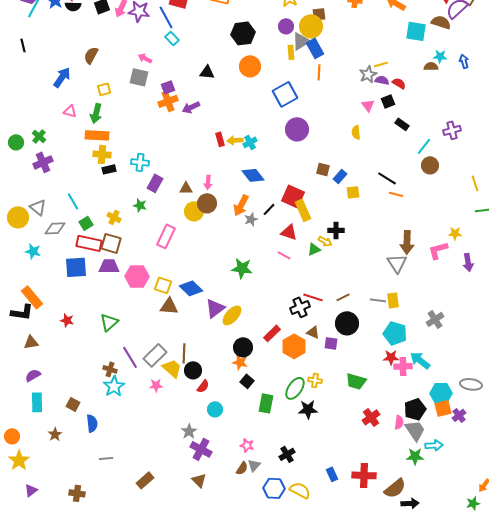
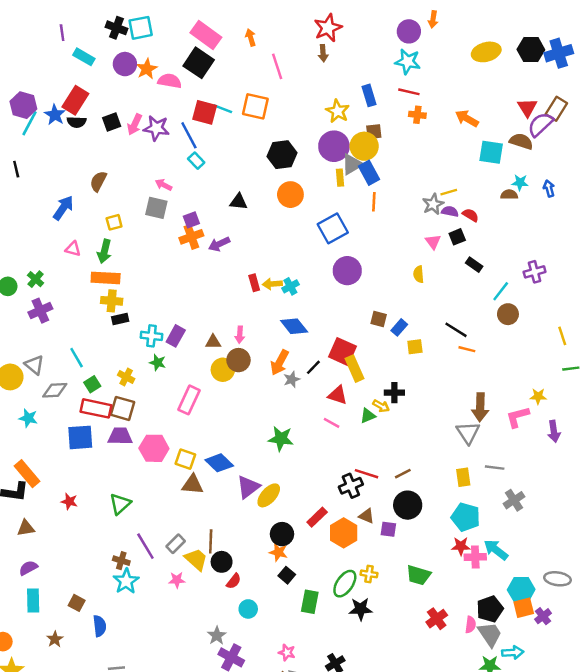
purple circle: (286, 26) -> (334, 146), size x1.6
cyan cross: (140, 162) -> (152, 336), moved
gray line: (378, 300) -> (495, 468), moved
gray rectangle: (155, 355) -> (176, 544), size x0.7

